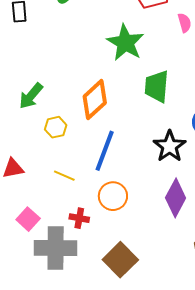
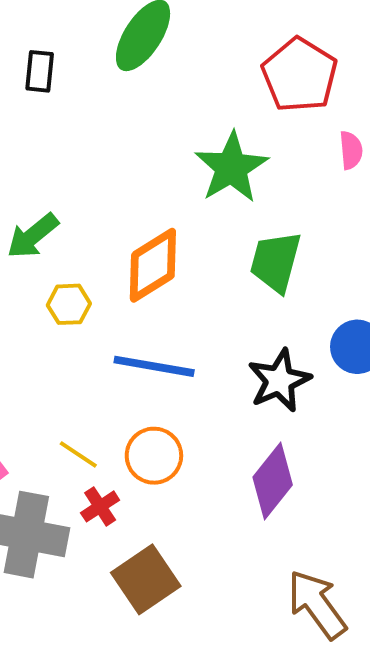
blue line: (105, 151) -> (154, 366), turned 69
yellow line: (64, 176) -> (78, 454), moved
red cross: (79, 218) -> (100, 506), moved, turned 36

